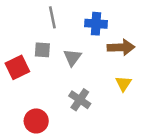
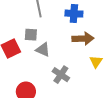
brown arrow: (121, 47) -> (83, 39), moved
gray triangle: (72, 57) -> (43, 50), moved, turned -42

